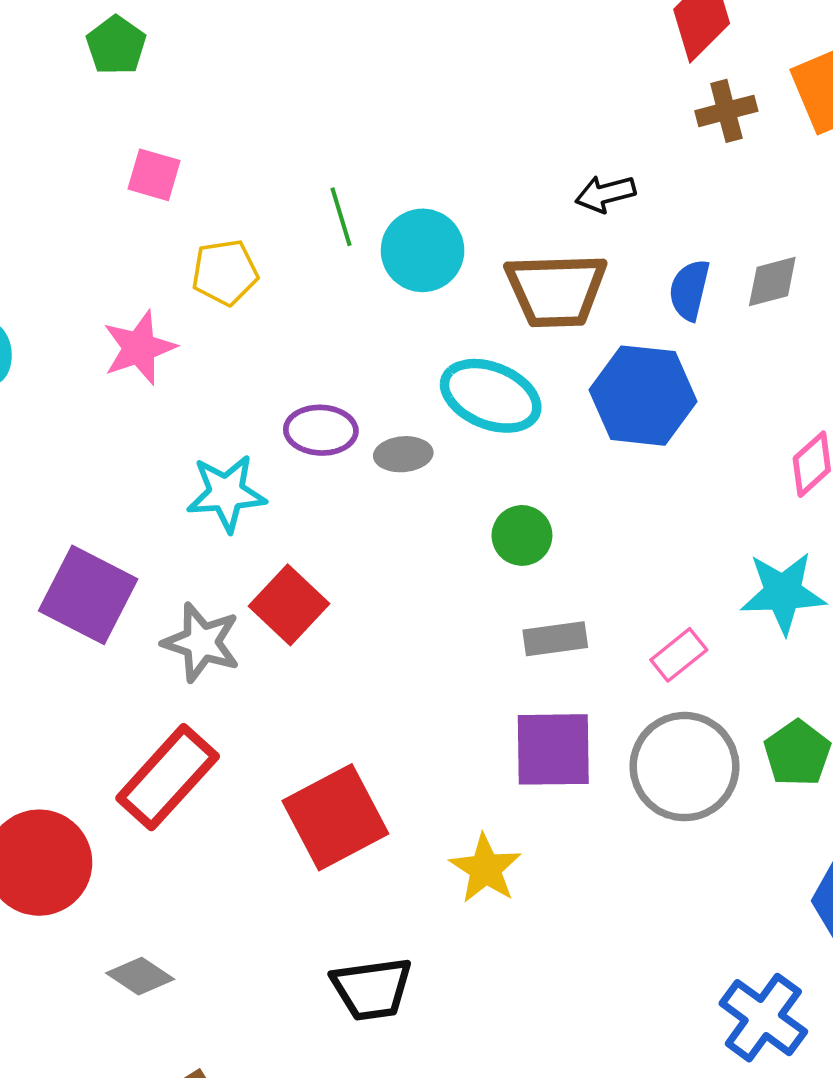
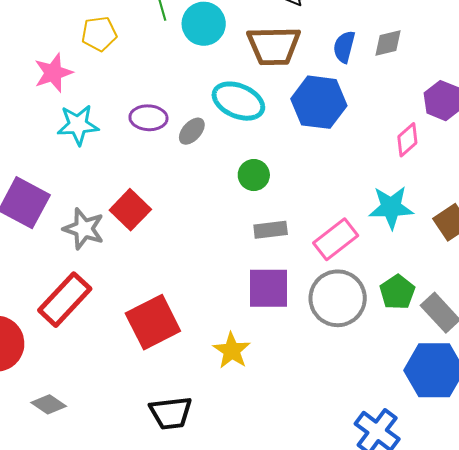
gray ellipse: (403, 454) -> (192, 131), turned -44
cyan star: (226, 493) -> (78, 125), moved
pink rectangle: (679, 655) -> (336, 239), size x1.5

